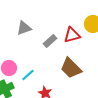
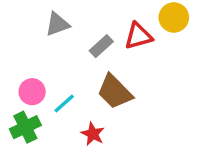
brown trapezoid: (71, 68) -> (115, 92), moved

